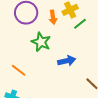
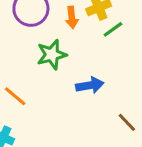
green star: (41, 42) -> (52, 55), turned 30

